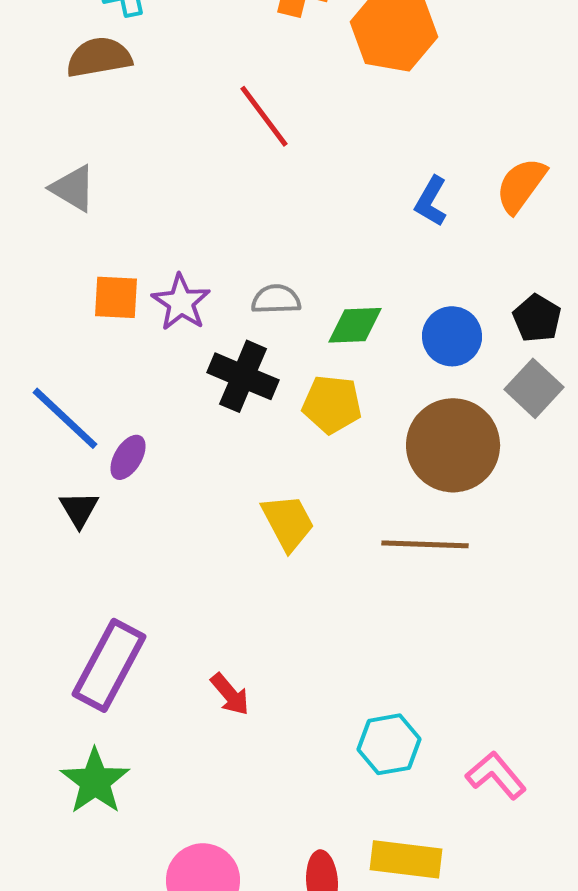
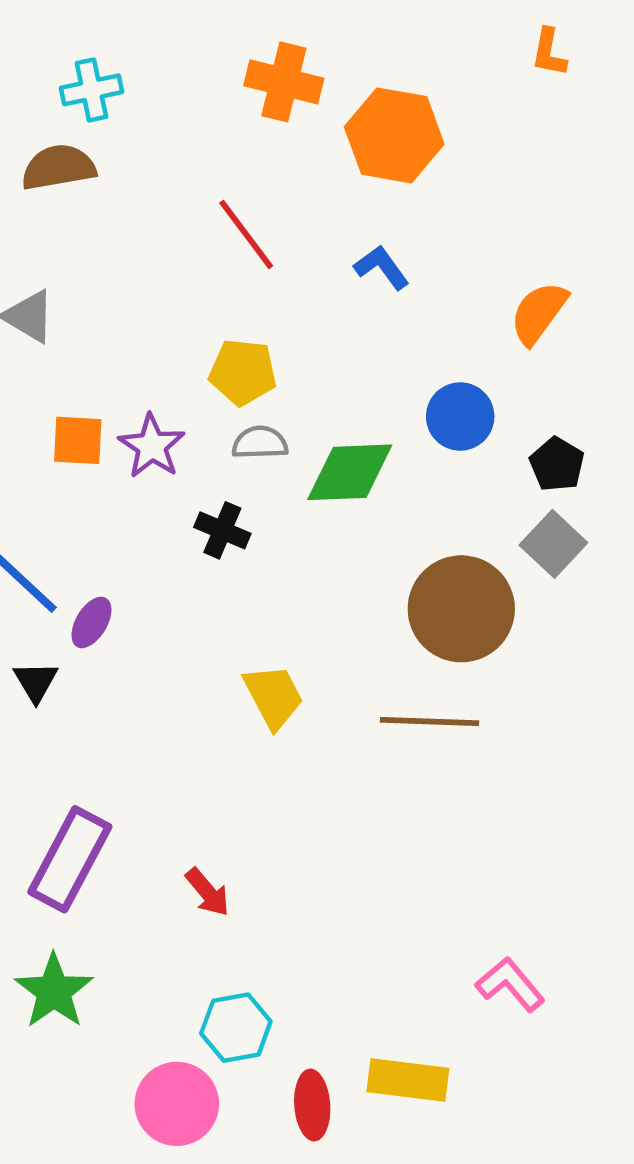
blue L-shape: (431, 201) -> (382, 267), moved, turned 114
green diamond: (355, 325) -> (350, 472), size x1.4
blue circle: (452, 336) -> (460, 417), moved
black cross: (243, 376) -> (222, 530), size x0.7
yellow pentagon: (332, 404) -> (243, 372), moved
cyan hexagon: (389, 744) -> (236, 1028), moved

